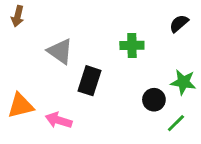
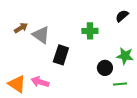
brown arrow: (18, 16) -> (21, 28), moved, turned -136
orange triangle: (21, 106) -> (17, 84), moved, turned 48
green line: (176, 123) -> (120, 84), turned 40

